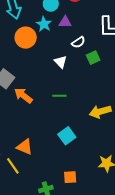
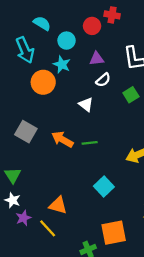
purple triangle: (65, 22) -> (97, 59), moved
green square: (93, 58) -> (131, 95), moved
orange arrow: (23, 96) -> (62, 139), moved
orange square: (70, 177) -> (114, 233), size x1.6

